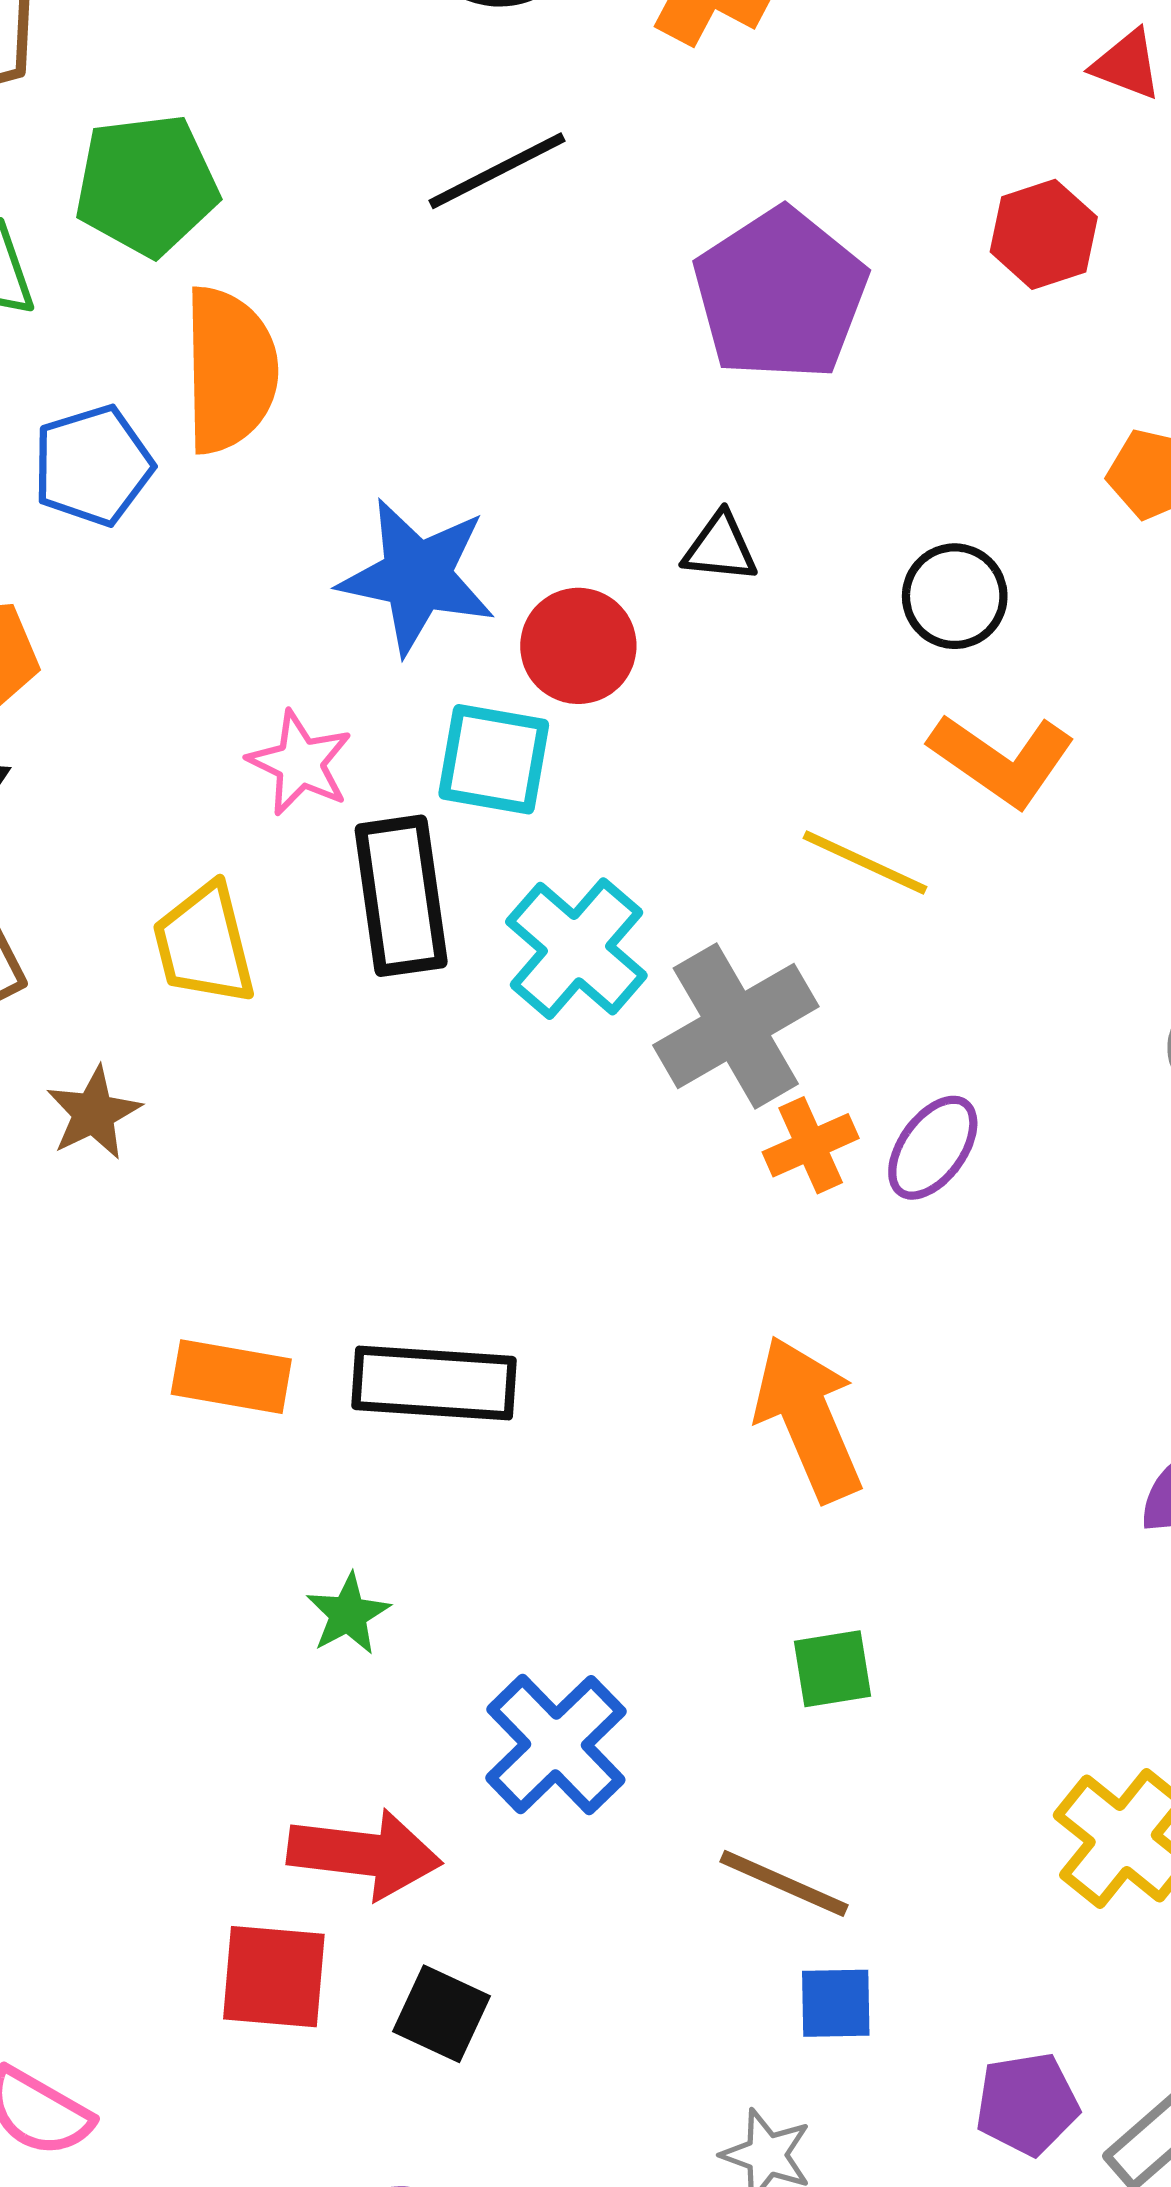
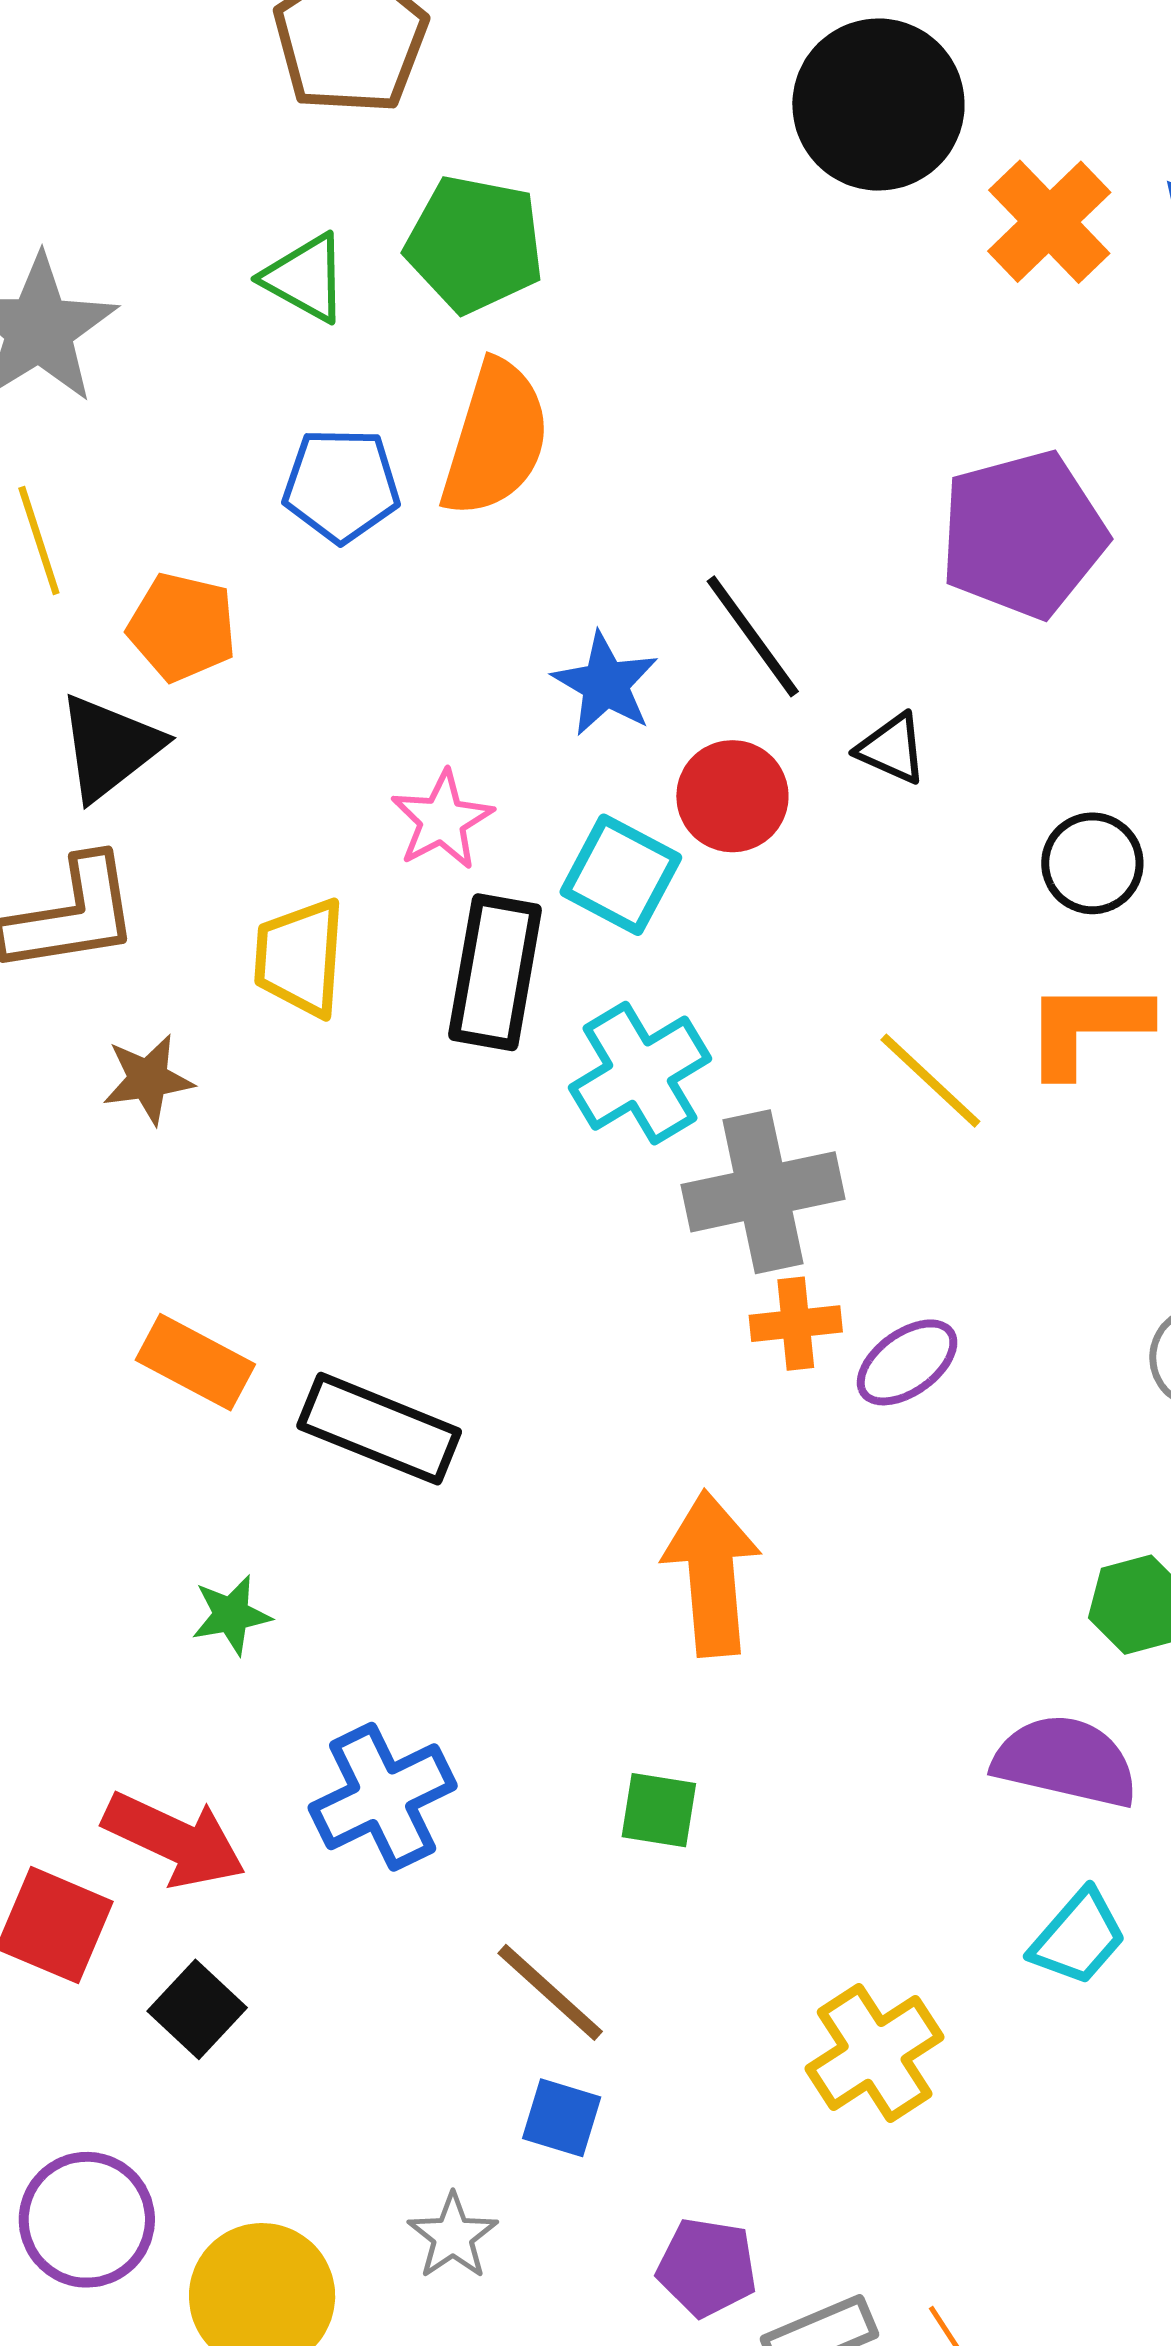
black line: (497, 171) -> (753, 636), moved, turned 63
blue star: (417, 576) -> (605, 684), size x0.7
orange L-shape: (1002, 760) -> (1087, 1027), turned 127

